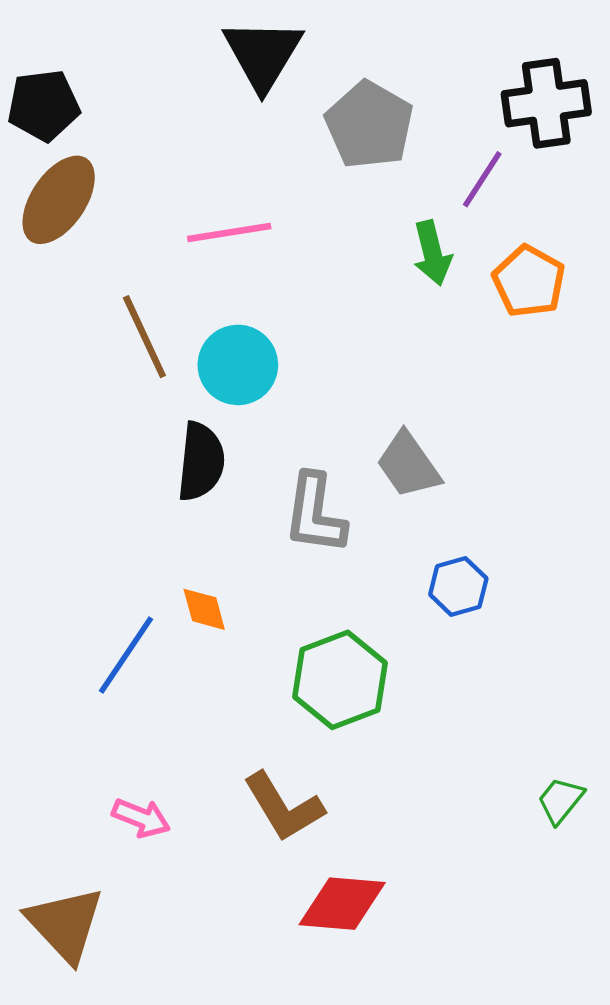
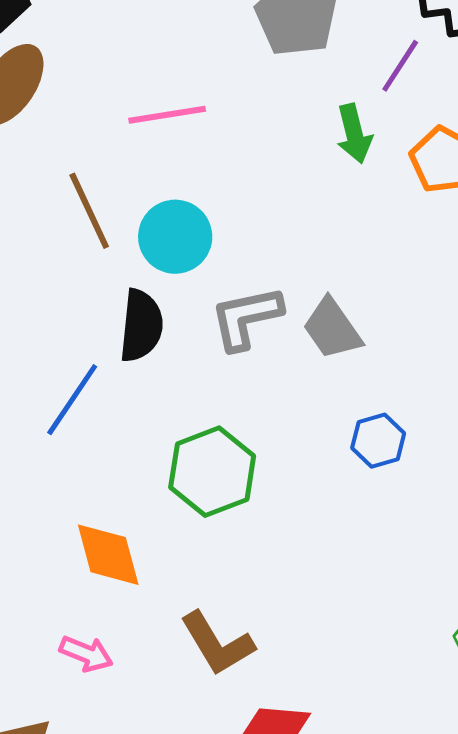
gray L-shape: (315, 514) -> (246, 318), moved, turned 70
orange diamond: (204, 609) -> (108, 555), moved, size x1.6
blue line: (126, 655) -> (72, 400), moved
green hexagon: (340, 680) -> (212, 472), moved

